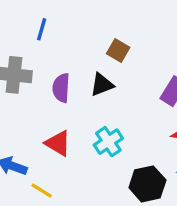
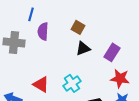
black triangle: (102, 85) -> (83, 48), moved
purple semicircle: (61, 88) -> (43, 31), moved

